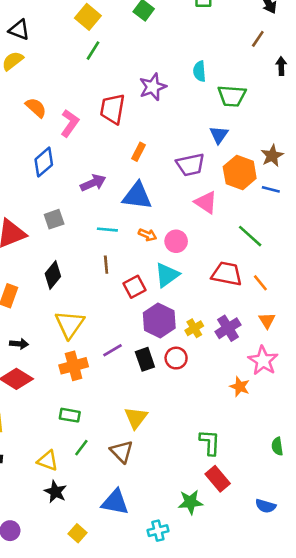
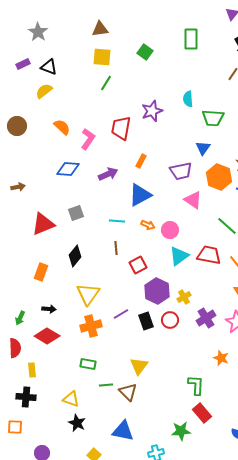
yellow square: (88, 17) -> (102, 57), turned -36
blue diamond: (44, 162) -> (68, 169), turned 45
purple arrow: (93, 183) -> (108, 174), moved
blue triangle: (137, 196) -> (140, 195), turned -35
cyan triangle: (167, 275) -> (179, 256), moved
purple cross: (228, 328) -> (206, 318), moved
orange star: (240, 387) -> (221, 358), moved
green line: (81, 448) -> (106, 385), moved, turned 48

